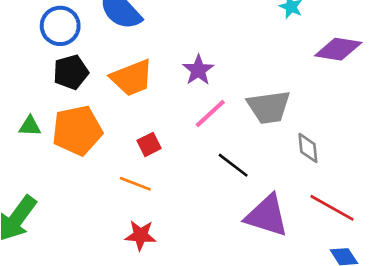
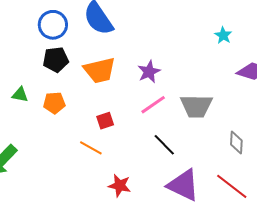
orange pentagon: (77, 130) -> (54, 103), size x0.6
gray diamond: (308, 148) -> (236, 143), moved
red star: (140, 235) -> (120, 186), moved

